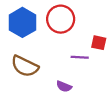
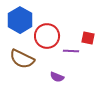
red circle: (61, 19) -> (47, 36), moved

